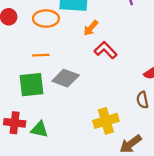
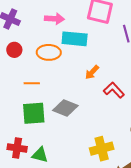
orange arrow: (91, 28) -> (92, 72), moved
red L-shape: (106, 50) -> (114, 90), moved
orange line: (41, 55) -> (32, 83), moved

